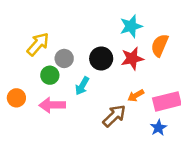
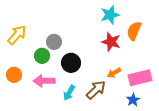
yellow arrow: (38, 44) -> (17, 35), moved
black circle: (101, 58) -> (71, 63), moved
red star: (132, 58) -> (111, 42), turned 30
cyan arrow: (82, 86) -> (69, 93), moved

